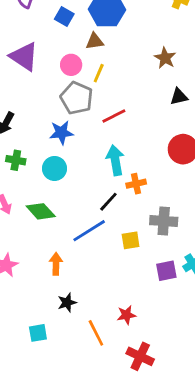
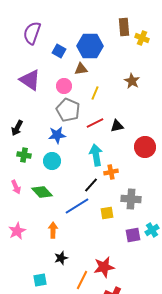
yellow line: (99, 73) -> (95, 93), moved
black triangle: (179, 97) -> (117, 126), moved
red star: (126, 315) -> (104, 267), size x1.5
orange line: (96, 333) -> (82, 280), turned 54

